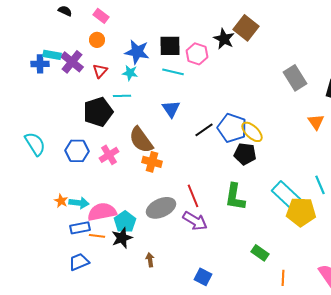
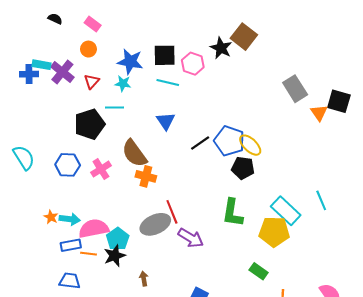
orange triangle: (316, 122) -> (319, 113), moved
red line: (193, 196) -> (172, 212), moved
yellow pentagon: (301, 212) -> (274, 232), moved
blue trapezoid: (79, 262) -> (70, 281), turned 30

